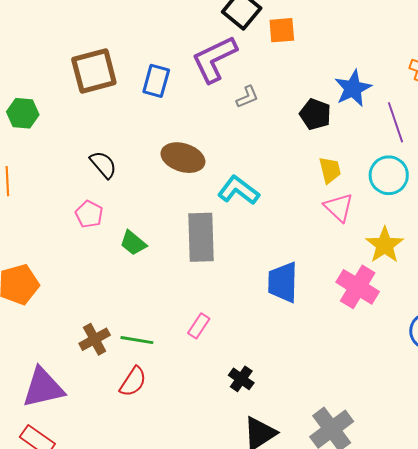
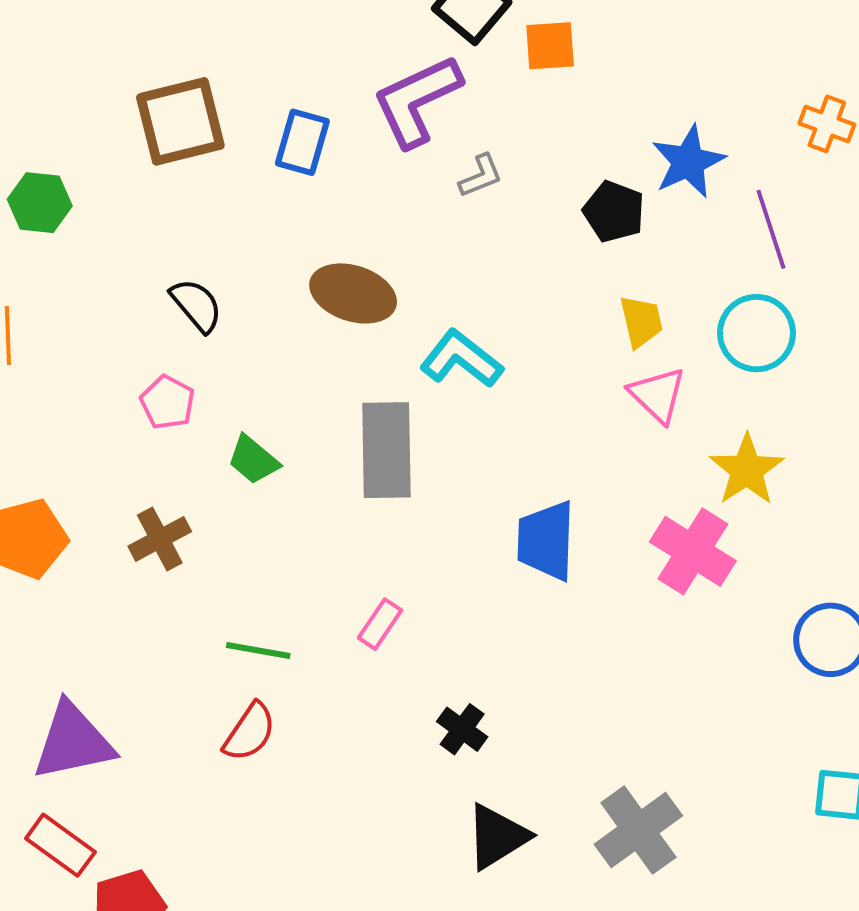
brown cross: (95, 339) -> (160, 539), moved

